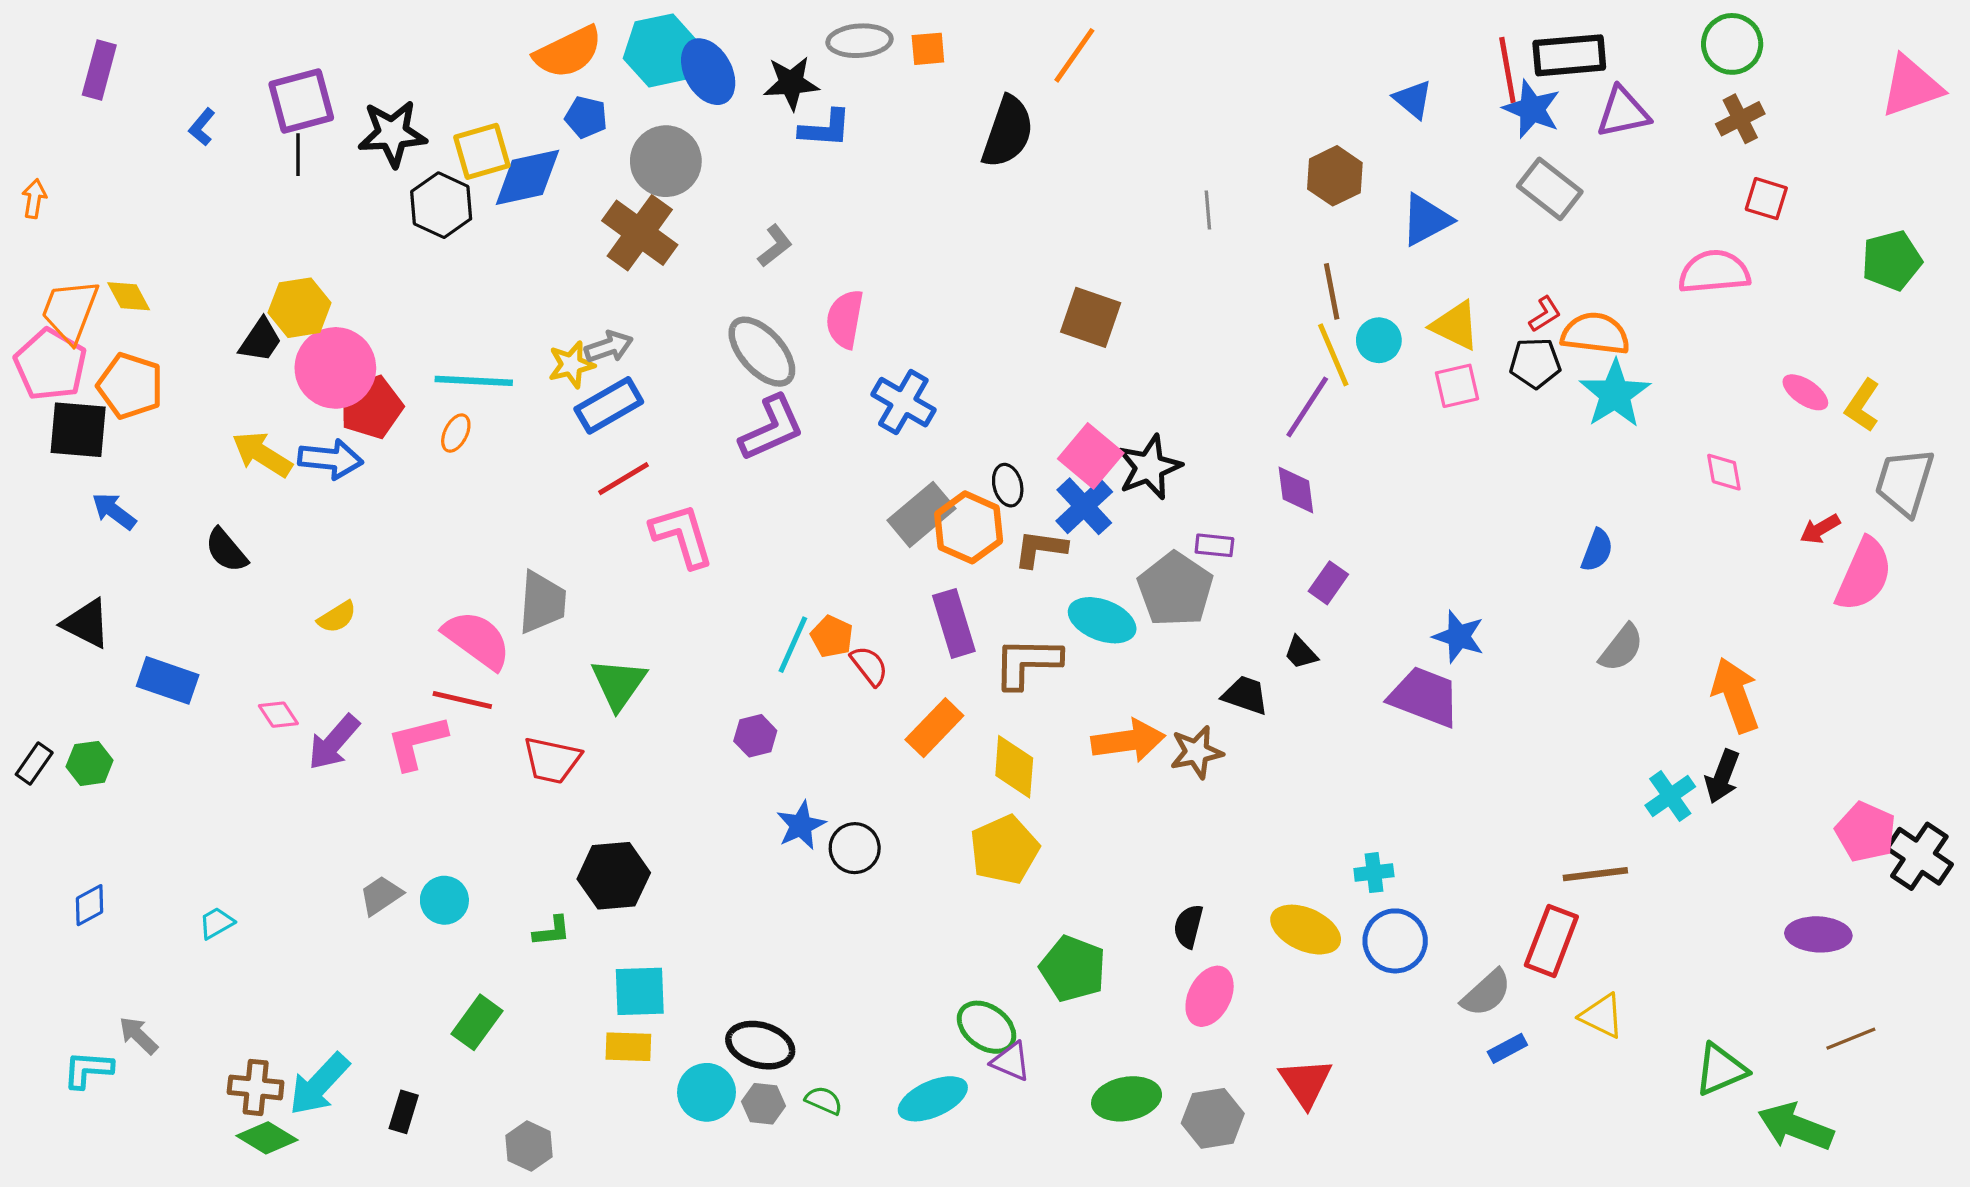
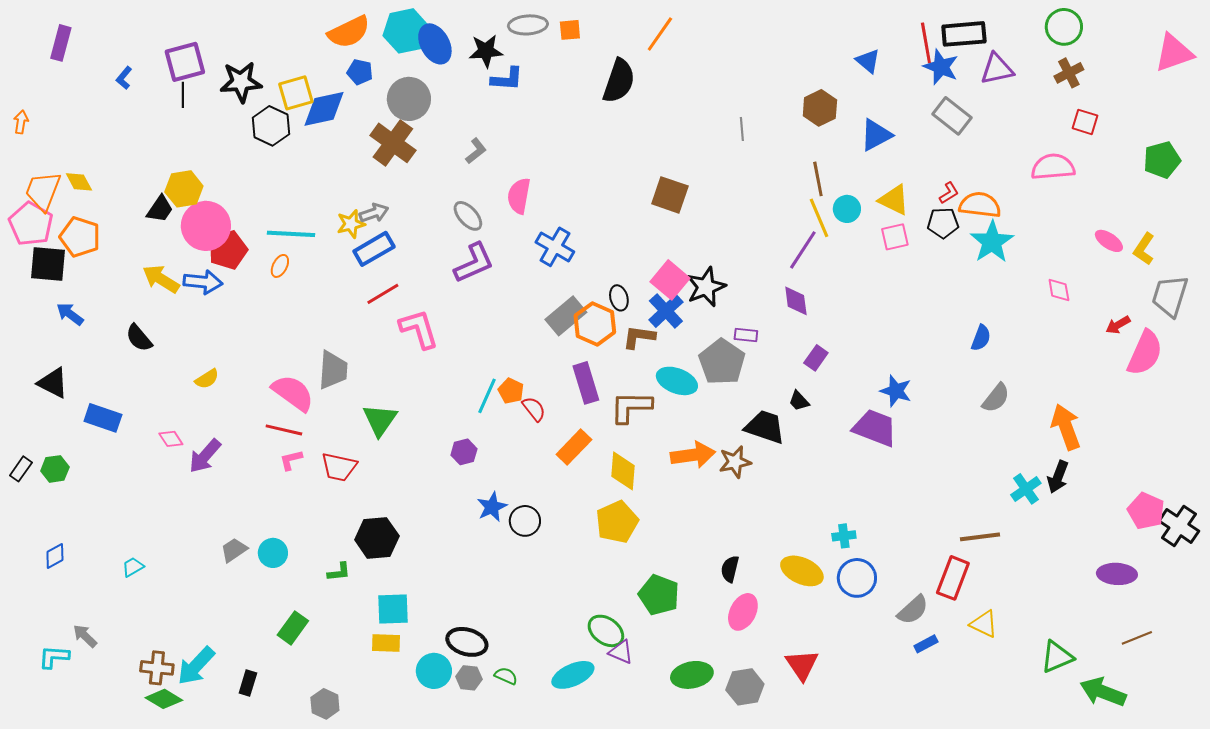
gray ellipse: (762, 352) -> (468, 216), size x0.7
black trapezoid: (1245, 695) -> (765, 427), size x1.4
pink L-shape: (417, 742) -> (291, 460), moved, size x0.6

